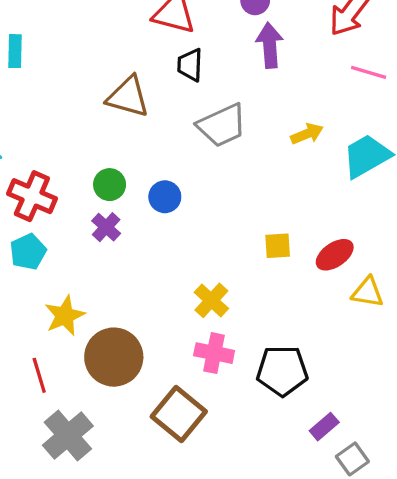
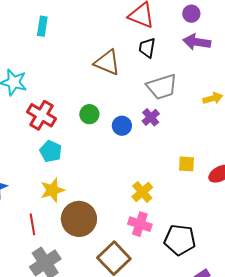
purple arrow: (270, 45) -> (197, 42), turned -84
purple cross: (106, 227) -> (151, 117), moved
cyan pentagon: (28, 252) -> (51, 151), moved, turned -30

